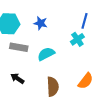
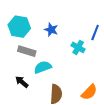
cyan cross: (77, 39) -> (78, 47), moved, turned -32
cyan semicircle: (46, 54) -> (43, 67), moved

